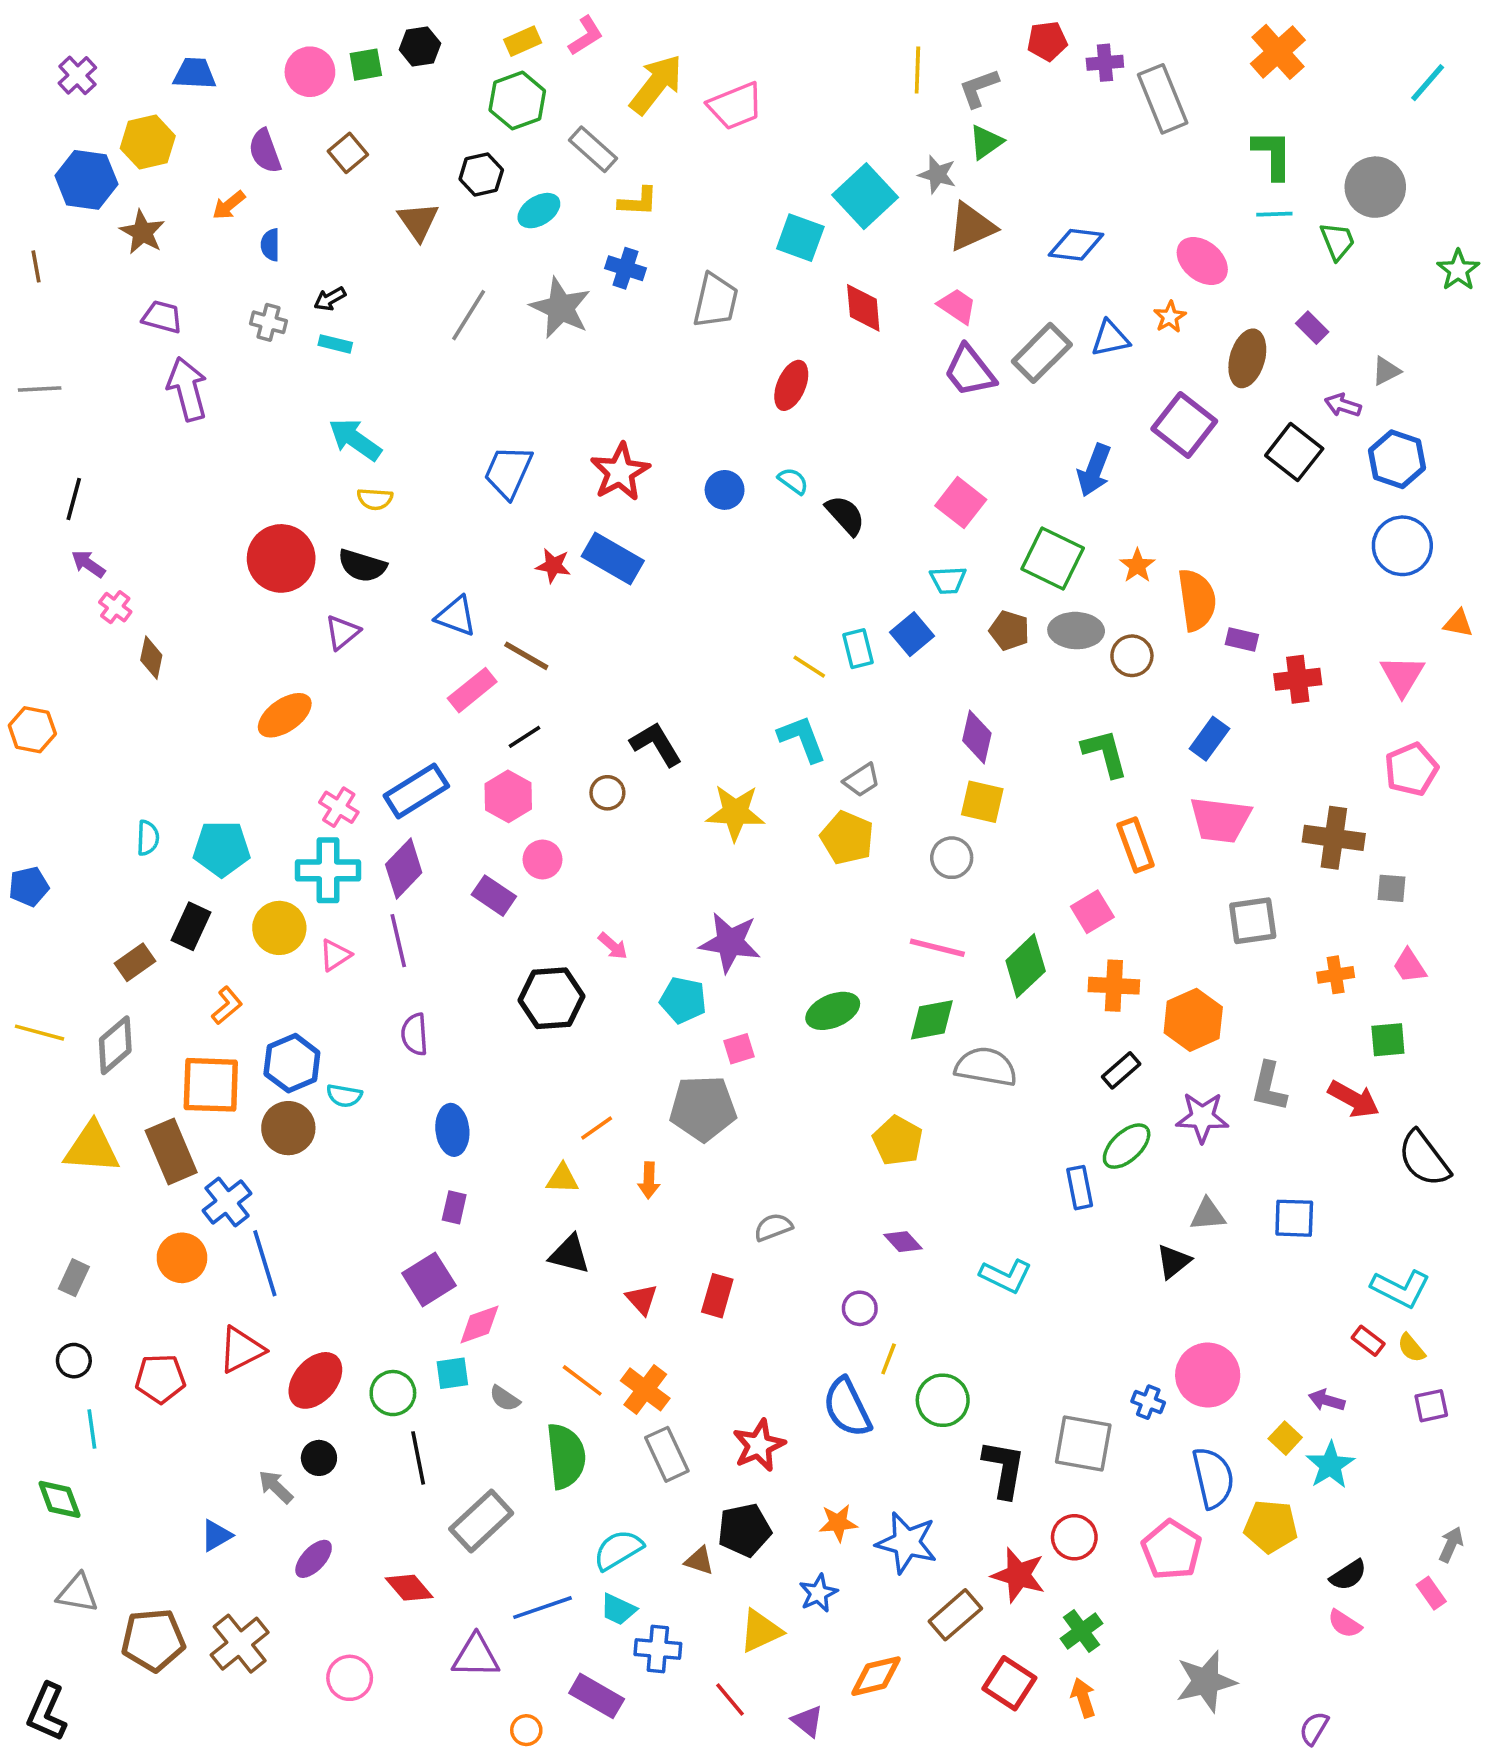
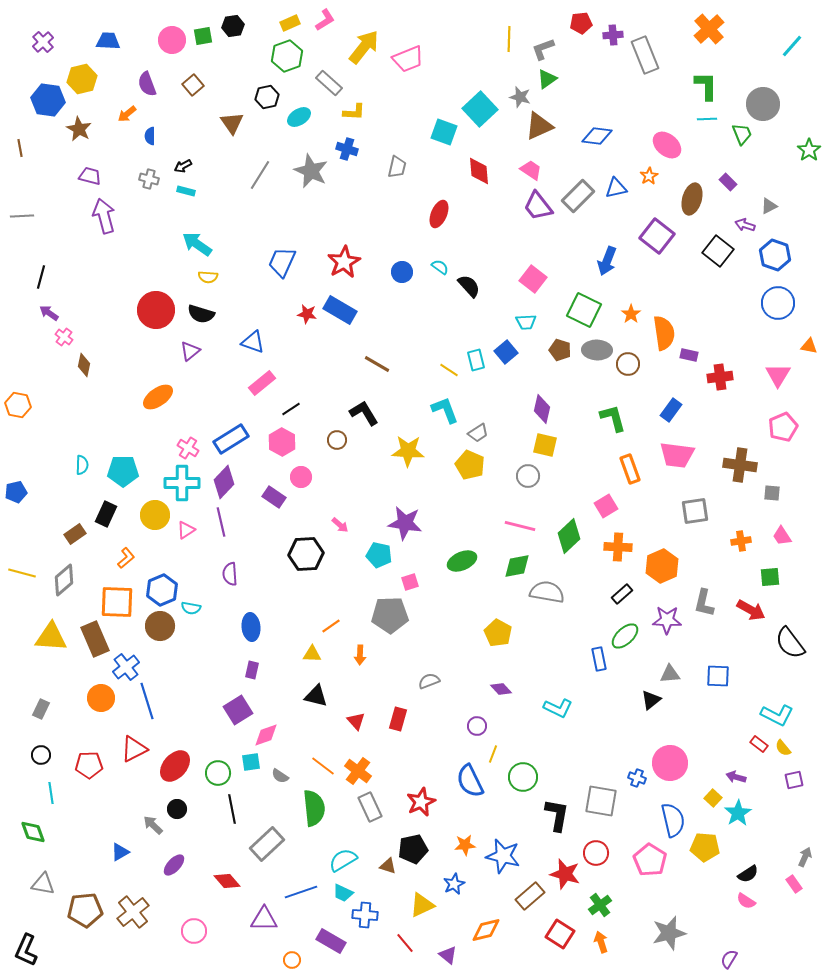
gray trapezoid: (716, 301) -> (397, 167), size x0.7
brown line: (526, 656) -> (377, 364), moved

